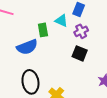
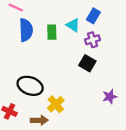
blue semicircle: (27, 47) -> (26, 30), moved, turned -80
black ellipse: (30, 82) -> (30, 86), turned -70

